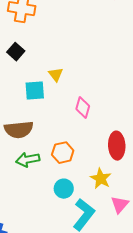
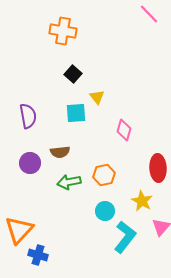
black square: (16, 52) -> (73, 74), moved
brown semicircle: (19, 130) -> (60, 152), size x0.7

